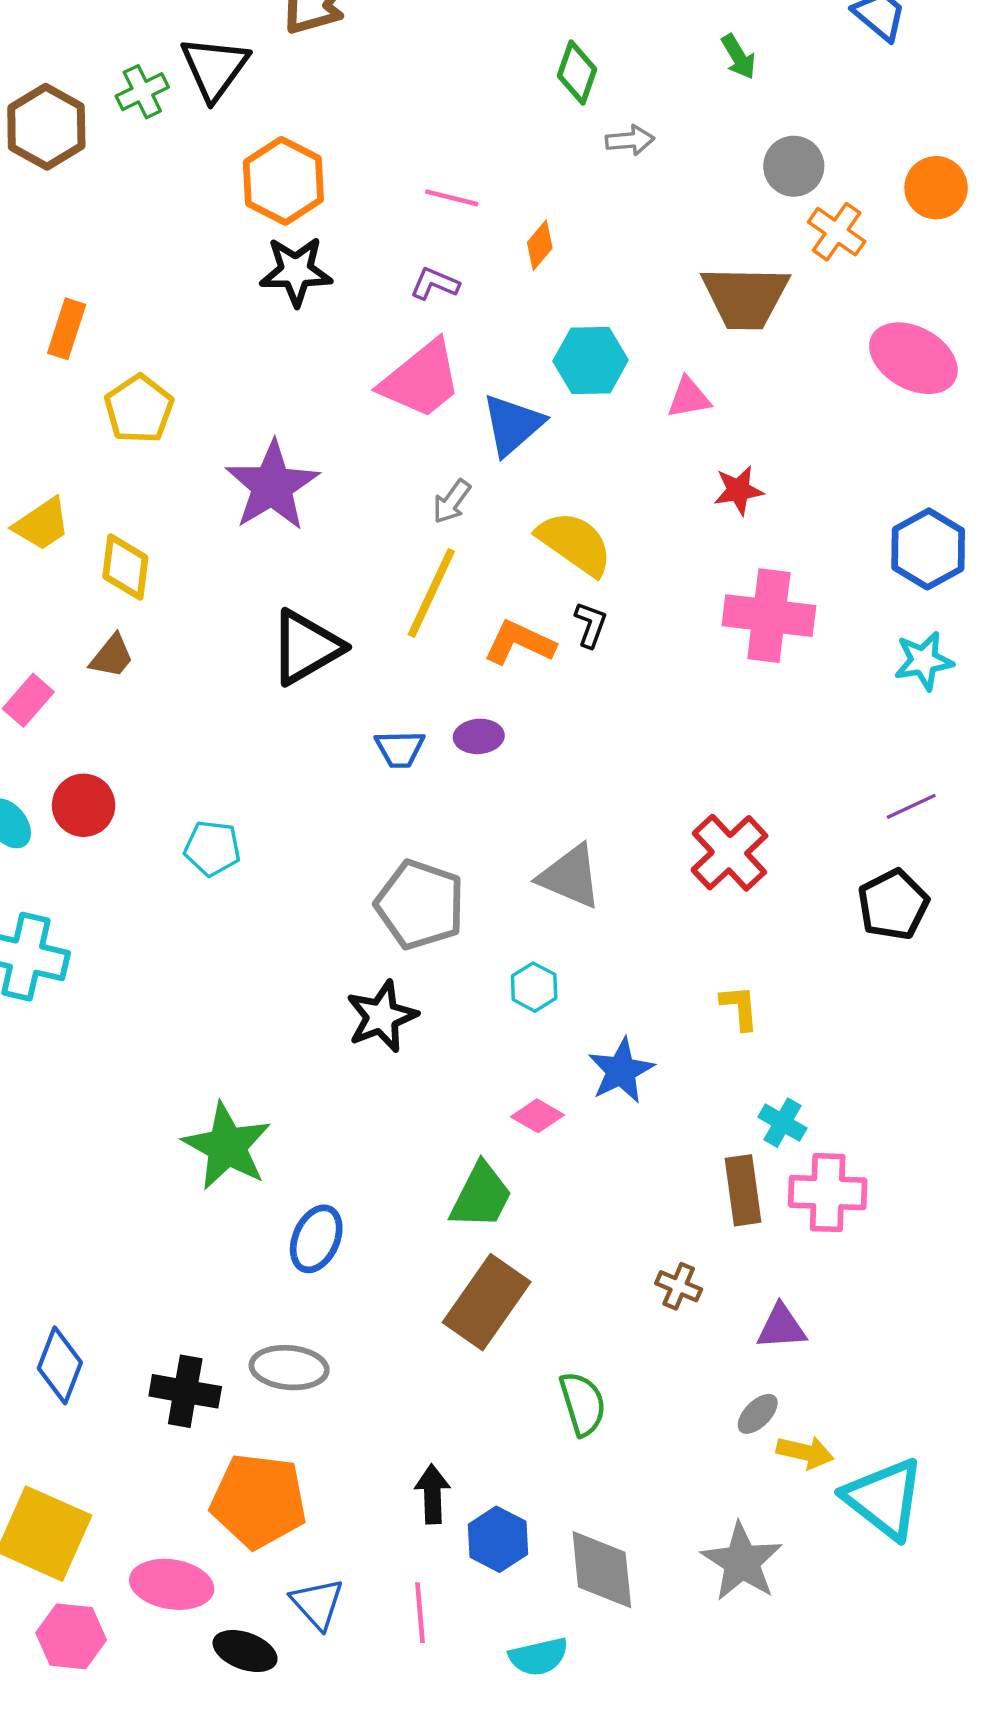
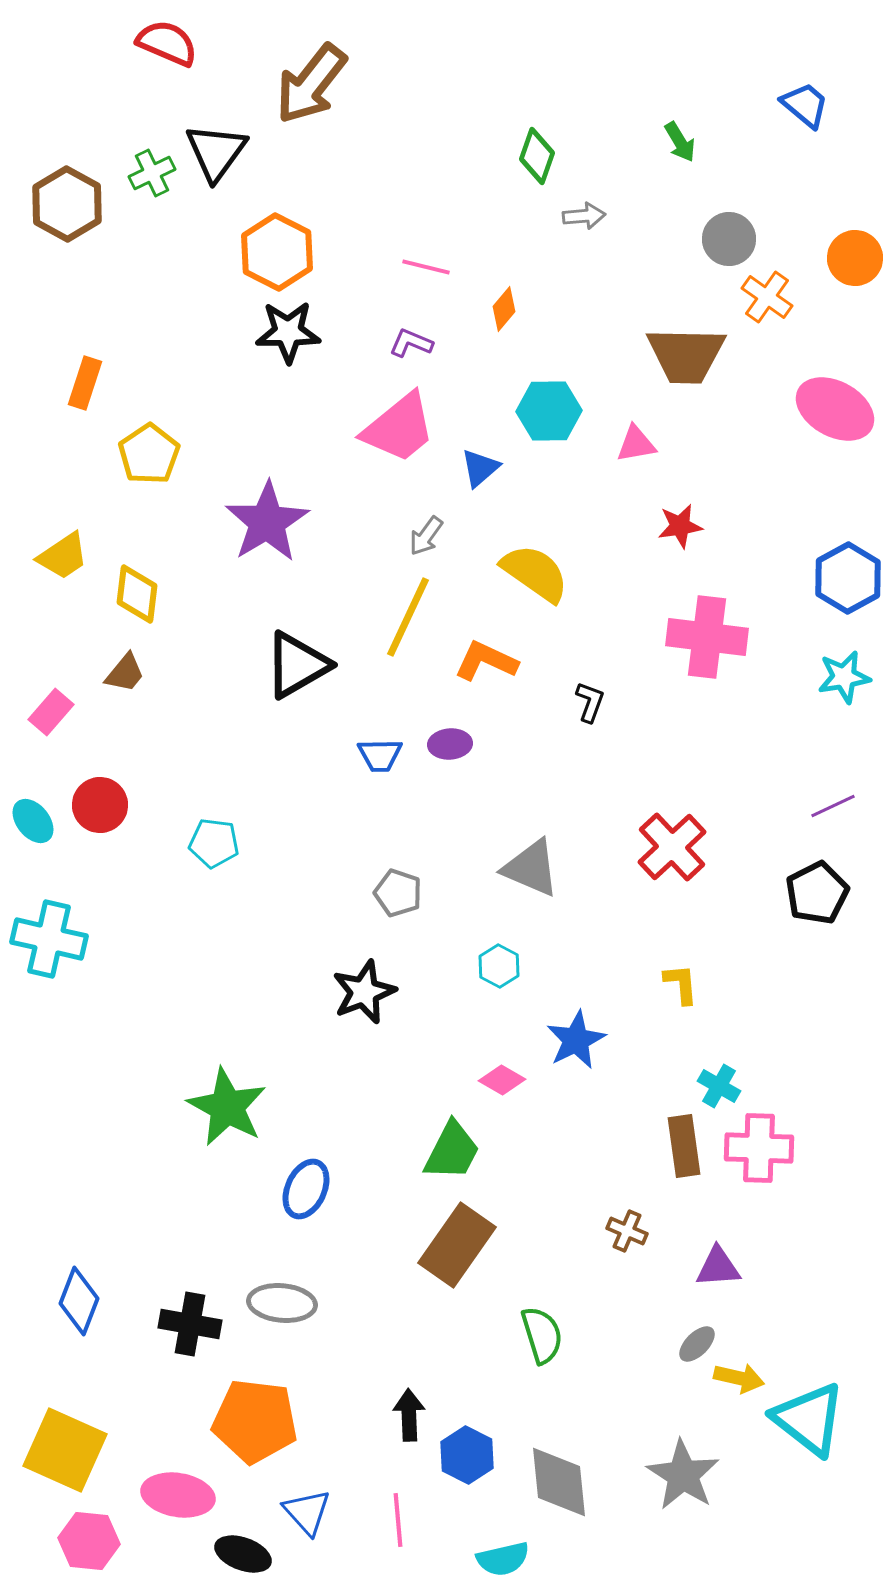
blue triangle: (513, 425) -> (480, 468), size x0.7
black L-shape: (591, 625) -> (590, 702), moved
gray pentagon: (420, 905) -> (398, 893), size x0.6

